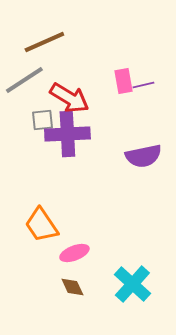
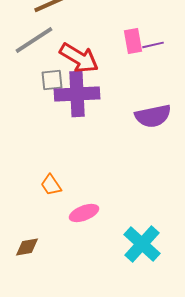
orange trapezoid: (41, 225) -> (51, 185), size x0.6
brown diamond: (72, 287) -> (27, 247), moved, turned -75

